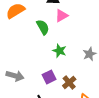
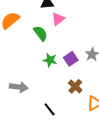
green star: (59, 51) -> (50, 60), moved
purple square: (49, 77) -> (71, 59), moved

